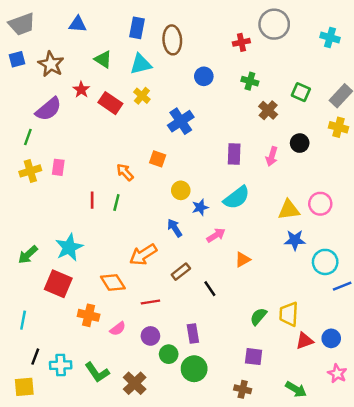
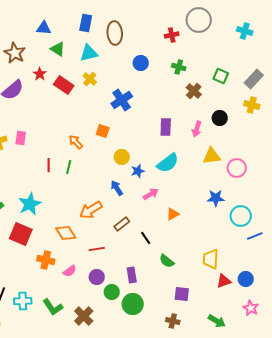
blue triangle: (78, 24) -> (44, 28), moved
yellow triangle: (289, 210) -> (212, 156), moved
green semicircle: (258, 317) -> (167, 261), moved, turned -91

